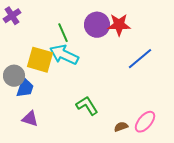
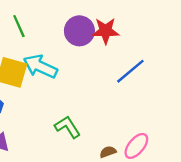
green line: (63, 33) -> (19, 26), moved

